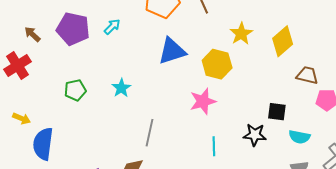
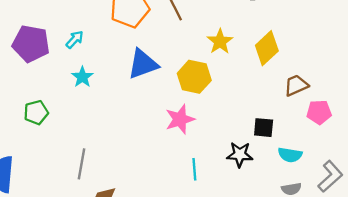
brown trapezoid: (307, 75) -> (296, 85), turned -35
cyan star: (121, 88) -> (82, 77), moved
gray line: (150, 133) -> (82, 164), moved

